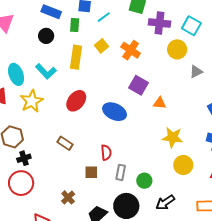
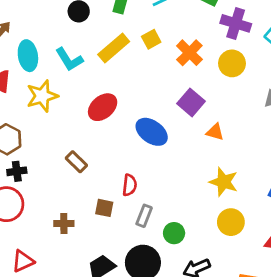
yellow circle: (177, 49) -> (232, 63), moved
yellow rectangle: (76, 57) -> (114, 48), turned 30
brown cross: (68, 197) -> (64, 224), moved, turned 32

